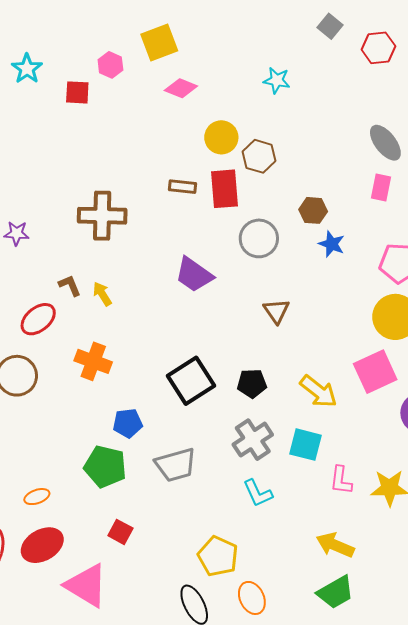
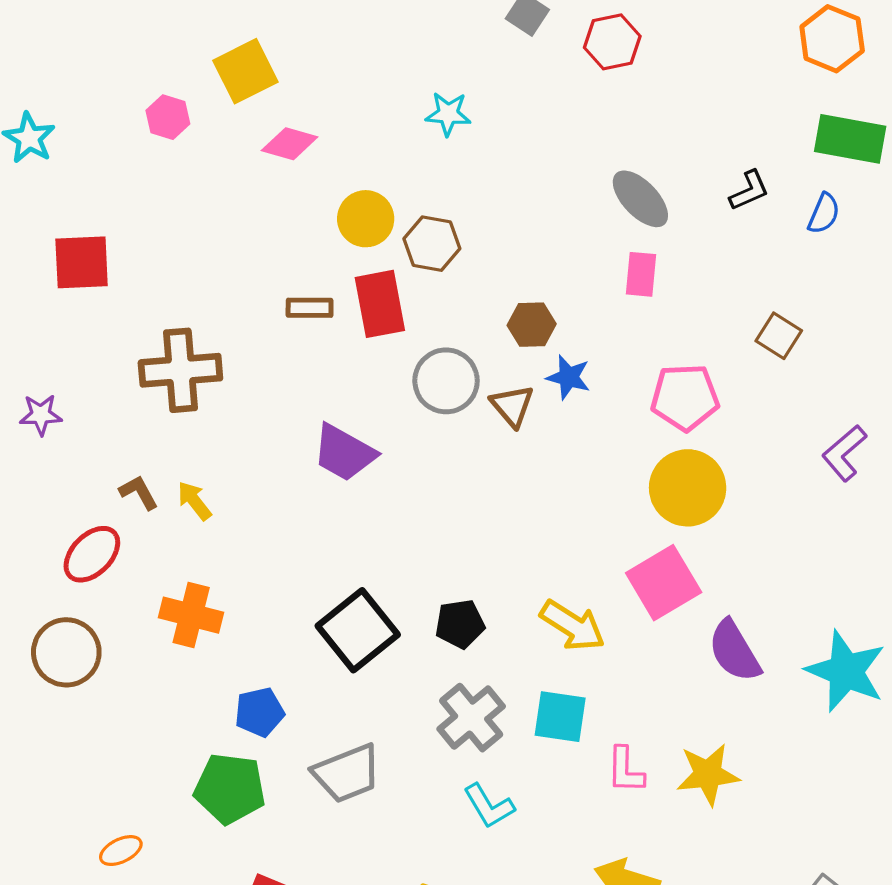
red square: (77, 92) -> (82, 262), moved, size x1.4
brown triangle: (276, 311) -> (512, 406), moved

